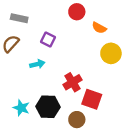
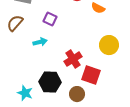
yellow circle: (111, 53) -> (109, 45), moved
cyan star: (21, 108) -> (25, 93), moved

